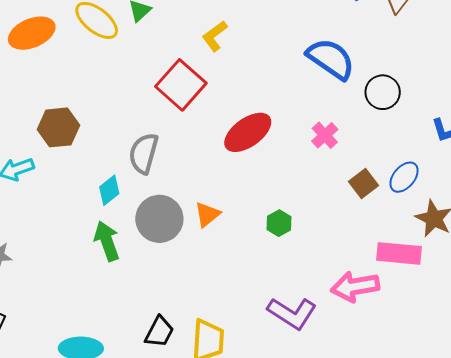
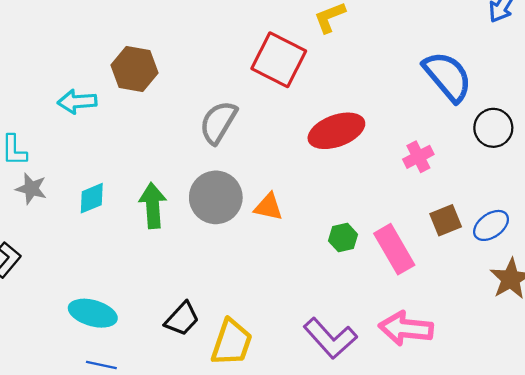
red square: (181, 85) -> (279, 60), turned -30
cyan diamond: (109, 190) -> (92, 198), moved
orange triangle: (207, 214) -> (268, 207), turned 36
pink rectangle: (399, 253) -> (394, 249), moved, turned 39

